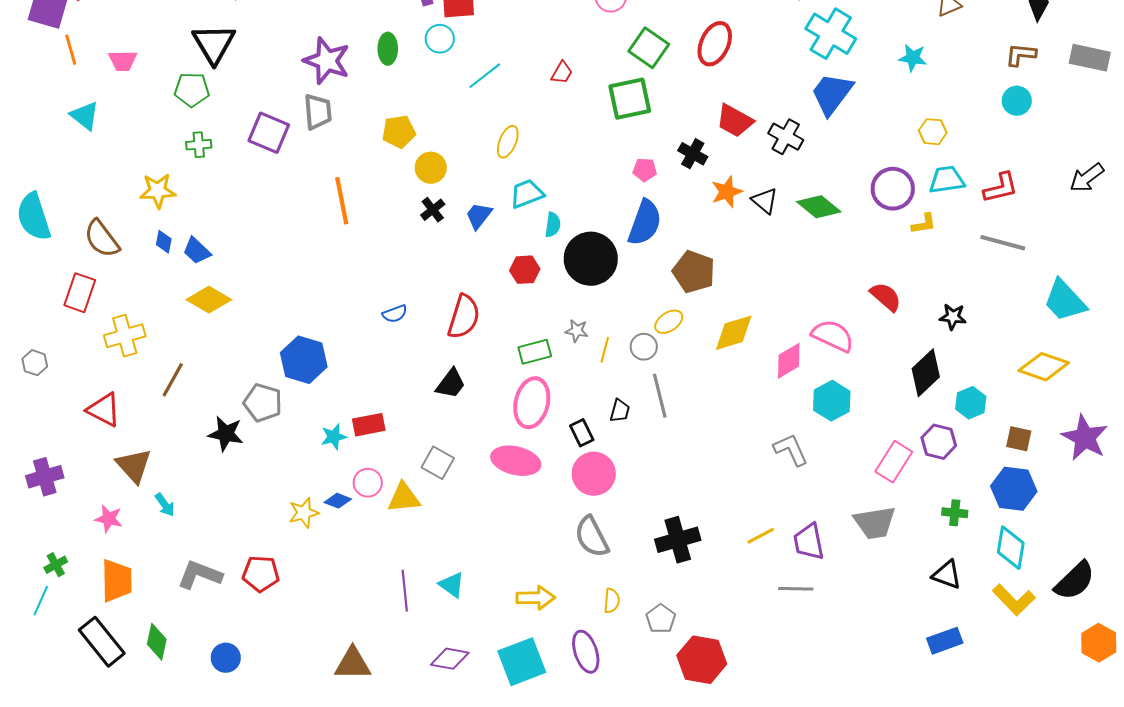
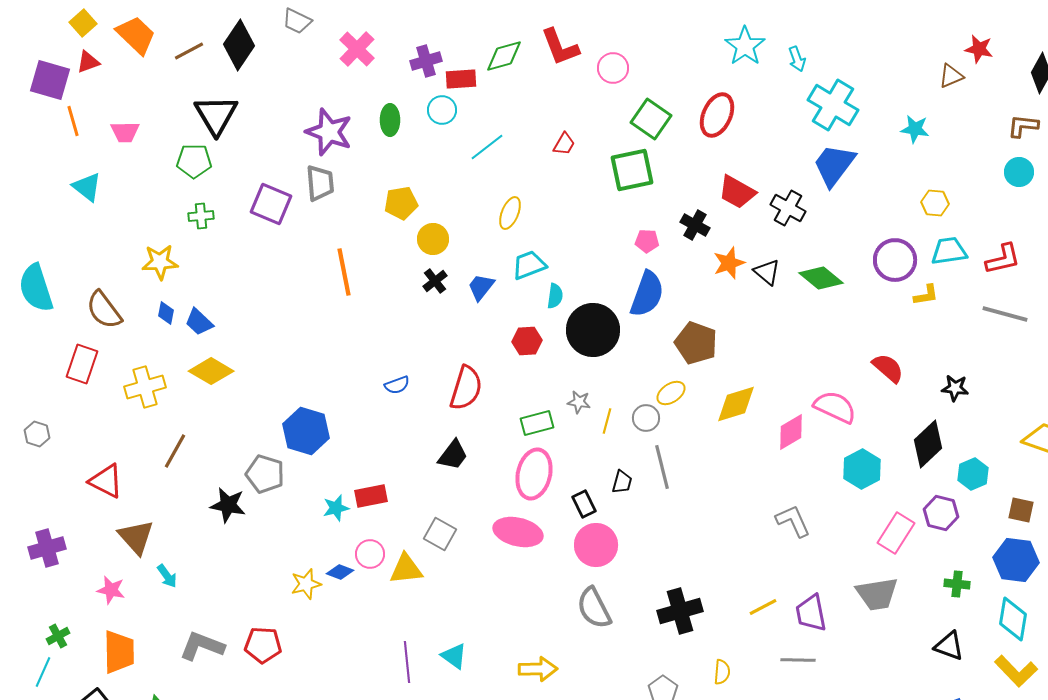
yellow cross: (125, 336) -> (145, 387), moved
cyan hexagon: (832, 401) -> (862, 469), moved
yellow semicircle: (612, 601) -> (722, 672), moved

